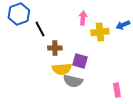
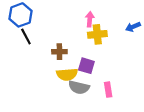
black line: (40, 29) -> (26, 37), moved
yellow cross: (100, 32) -> (97, 34), moved
pink rectangle: (117, 90) -> (108, 90), moved

